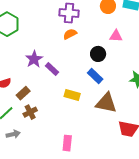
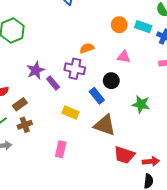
purple cross: (69, 13) -> (75, 69), moved
orange semicircle: (70, 34) -> (87, 48), moved
black circle: (98, 54) -> (111, 81), moved
pink rectangle: (67, 143) -> (61, 149), moved

